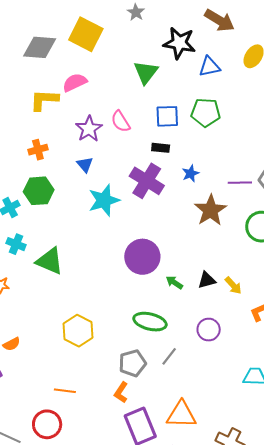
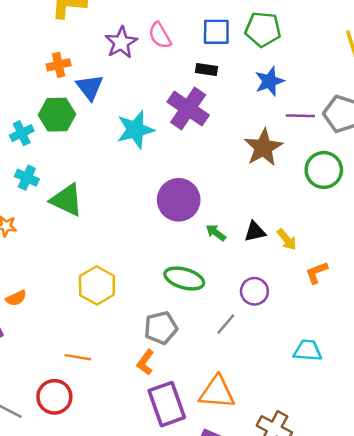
blue triangle: (85, 165) -> (90, 87), moved, size x1.4
blue star: (191, 173) -> (270, 81), moved, size x1.4
gray line: (169, 356) -> (226, 324), moved

